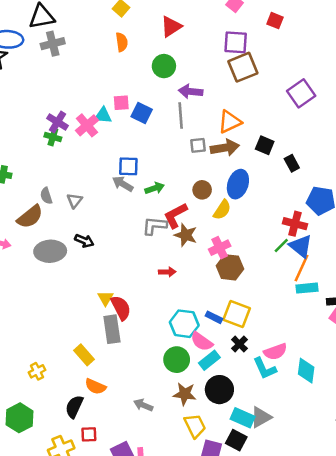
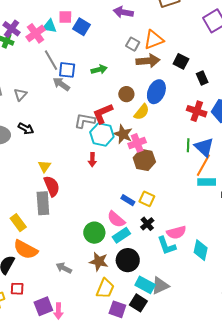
gray line: (181, 115) -> (51, 60), moved, turned -30
gray square: (198, 145) -> (133, 44), moved, turned 32
green arrow: (155, 188) -> (99, 69), moved
red cross: (295, 224) -> (197, 111), moved
brown star: (186, 235) -> (123, 134), moved
green line: (281, 246) -> (188, 145), turned -48
red arrow: (167, 272) -> (92, 160), turned 88
yellow triangle: (105, 298) -> (44, 166), moved
yellow square: (237, 314) -> (147, 199), size x0.7
cyan hexagon: (184, 324) -> (102, 134), moved
orange semicircle: (95, 387) -> (26, 250), size x1.4
yellow trapezoid: (195, 426) -> (105, 288), turned 45

